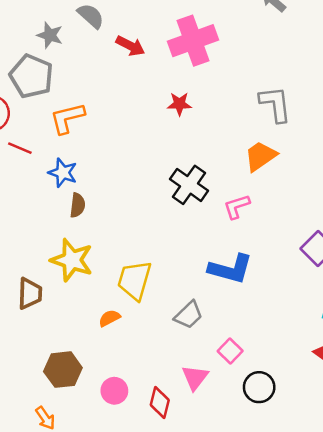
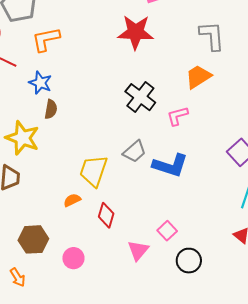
red star: (179, 104) -> (136, 32), size x1.8
yellow star: (72, 260) -> (22, 138), moved
gray trapezoid: (189, 315) -> (134, 151), moved
red diamond: (160, 402) -> (106, 215), moved

